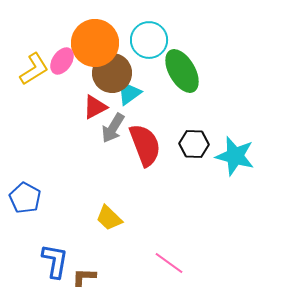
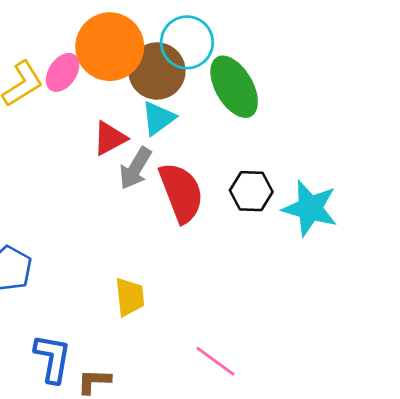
brown circle: (112, 73) -> (157, 71), moved
yellow trapezoid: (109, 218) -> (130, 297), turned -140

